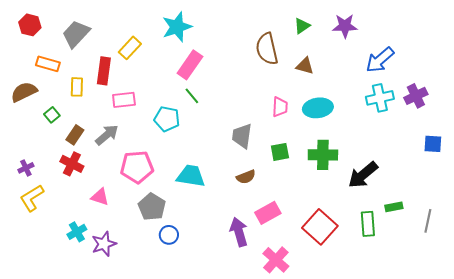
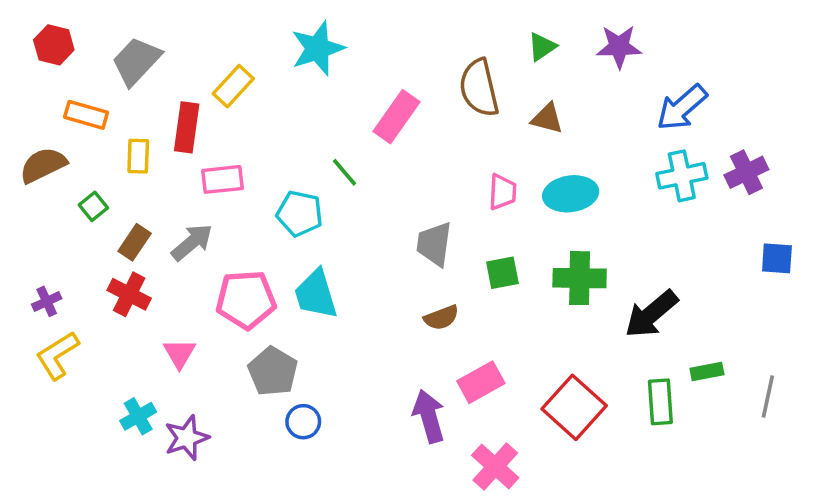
pink rectangle: (190, 65) -> (397, 117), moved
cyan trapezoid: (191, 176) -> (316, 294), moved, turned -116
pink triangle: (100, 197) -> (179, 353), turned 42

